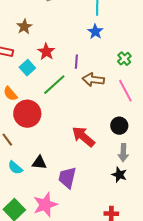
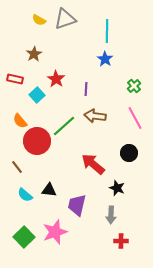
brown arrow: (93, 80) -> (95, 116), moved
green line: (54, 85) -> (64, 126), moved
gray arrow: (123, 153) -> (111, 215), moved
black star: (119, 175) -> (117, 188), moved

